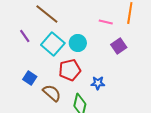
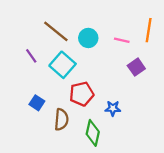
cyan circle: (78, 43) -> (88, 38), moved
brown semicircle: (52, 93) -> (61, 120), turned 54

